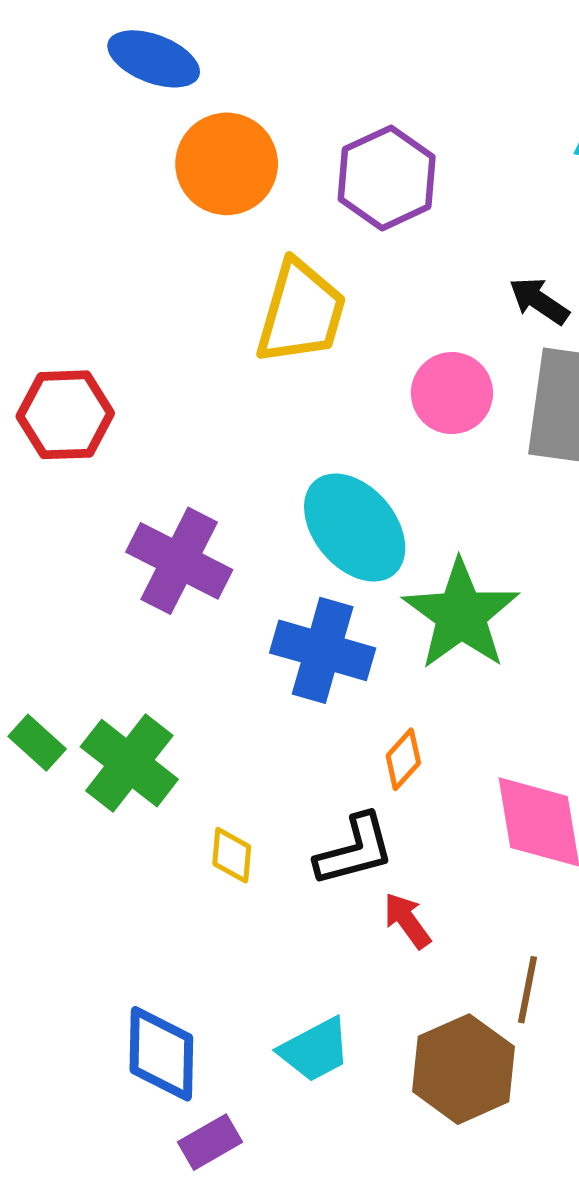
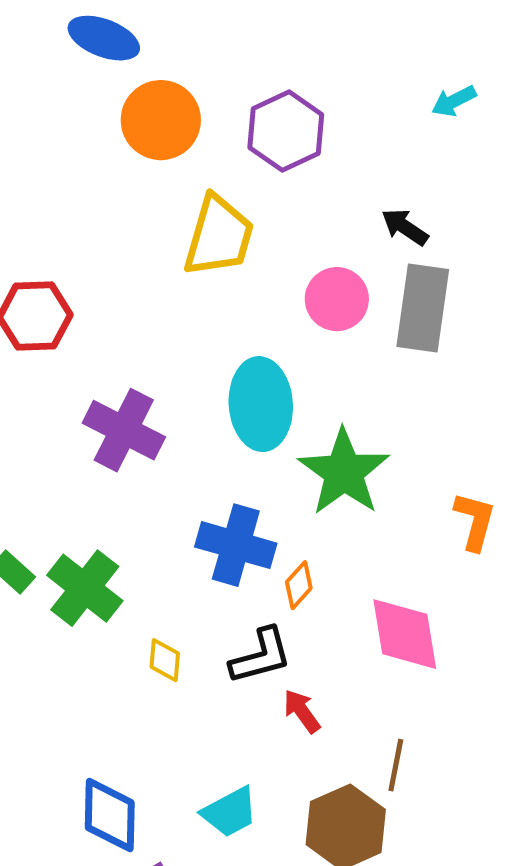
cyan ellipse: (355, 527) -> (261, 404), turned 36
blue cross: (323, 650) -> (236, 545), moved

